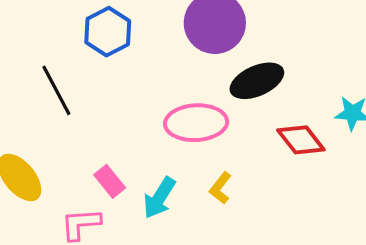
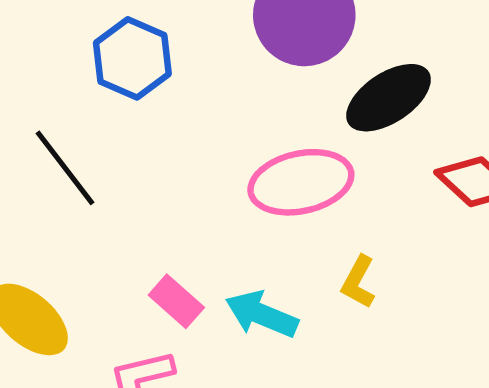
cyan arrow: (159, 198) -> (262, 314), turned 90

